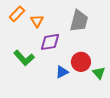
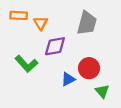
orange rectangle: (17, 14) -> (19, 15), turned 49
green triangle: (99, 73) -> (102, 91), moved

